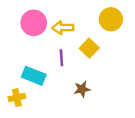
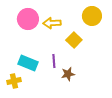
purple line: (61, 58) -> (54, 61), moved

